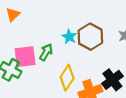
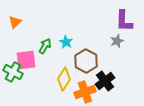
brown hexagon: (90, 37) -> (86, 61), moved
green arrow: (46, 52) -> (45, 46), moved

